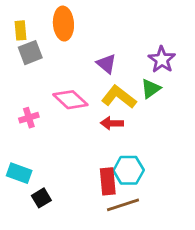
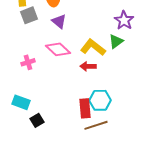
purple triangle: (106, 64) -> (59, 21), moved

